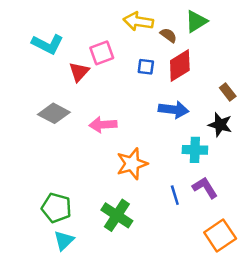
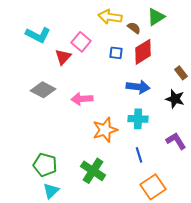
pink square: (102, 53) -> (81, 42), turned -30
cyan cross: (195, 150) -> (138, 119), moved
purple L-shape: (205, 188) -> (176, 141), moved
orange square: (220, 235) -> (153, 187), moved

